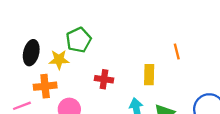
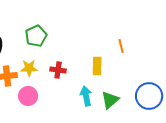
yellow star: (59, 60) -> (29, 68), moved

